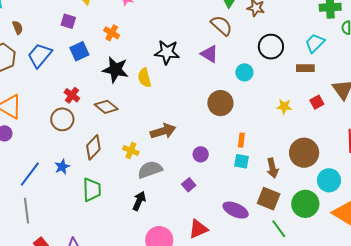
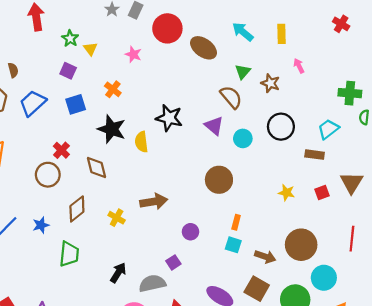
cyan circle: (244, 72) -> (243, 138), moved
brown diamond: (106, 107) -> (96, 168), turned 30
brown arrow: (272, 168) -> (265, 257), turned -66
gray semicircle: (150, 170) -> (152, 283), moved

